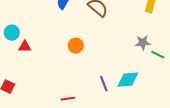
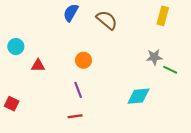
red triangle: (25, 47) -> (38, 66), moved
purple line: (104, 84) -> (78, 90), moved

